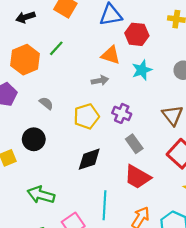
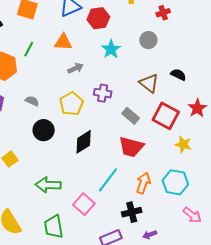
orange triangle: (111, 55) -> (63, 42), moved
black circle: (34, 139) -> (44, 130), moved
gray rectangle: (134, 144) -> (131, 116), moved
cyan line: (105, 205) -> (108, 180), turned 48

